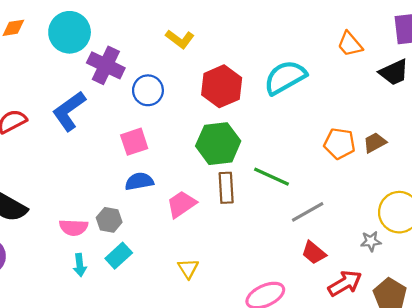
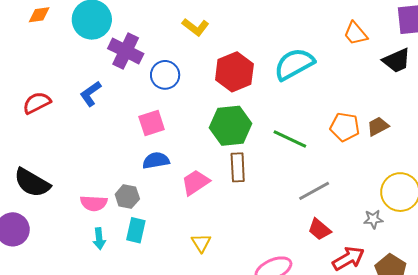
blue L-shape: (69, 111) -> (91, 94), size x0.7
green line: (271, 177) -> (290, 139), moved
cyan rectangle: (119, 256) -> (136, 230), turned -35

